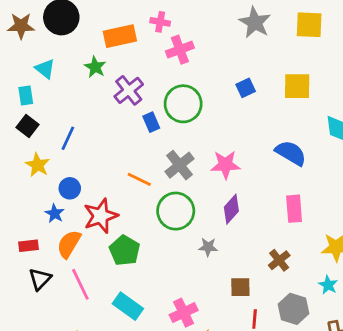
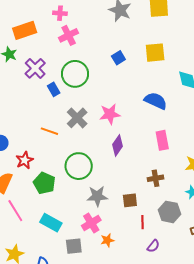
pink cross: (160, 22) -> (60, 13), moved
green circle: (176, 211) -> (79, 166), moved
red star: (101, 216) -> (25, 160), size x0.7
gray star: (208, 247) -> (97, 196), moved, size x1.5
brown cross: (279, 260) -> (156, 178), turned 35

